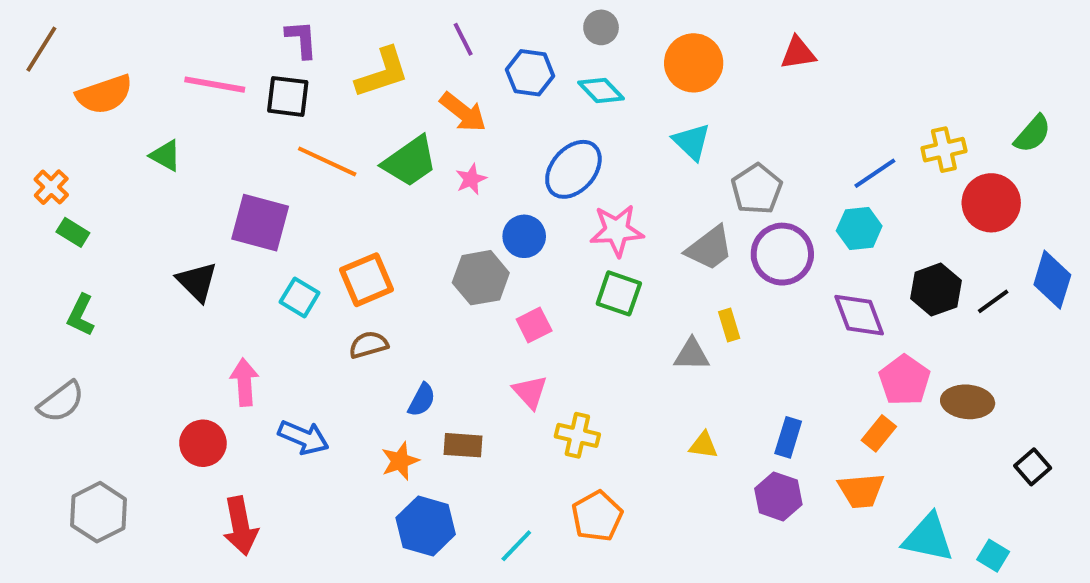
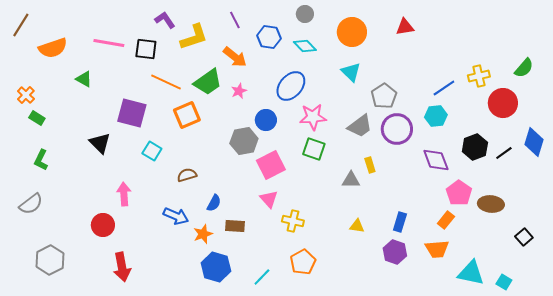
purple L-shape: (301, 39) -> (165, 20), moved, turned -30
orange square: (367, 280) -> (187, 115), moved
pink square: (534, 325) -> (271, 165), size x1.6
blue arrow: (303, 437) -> (176, 216), moved

